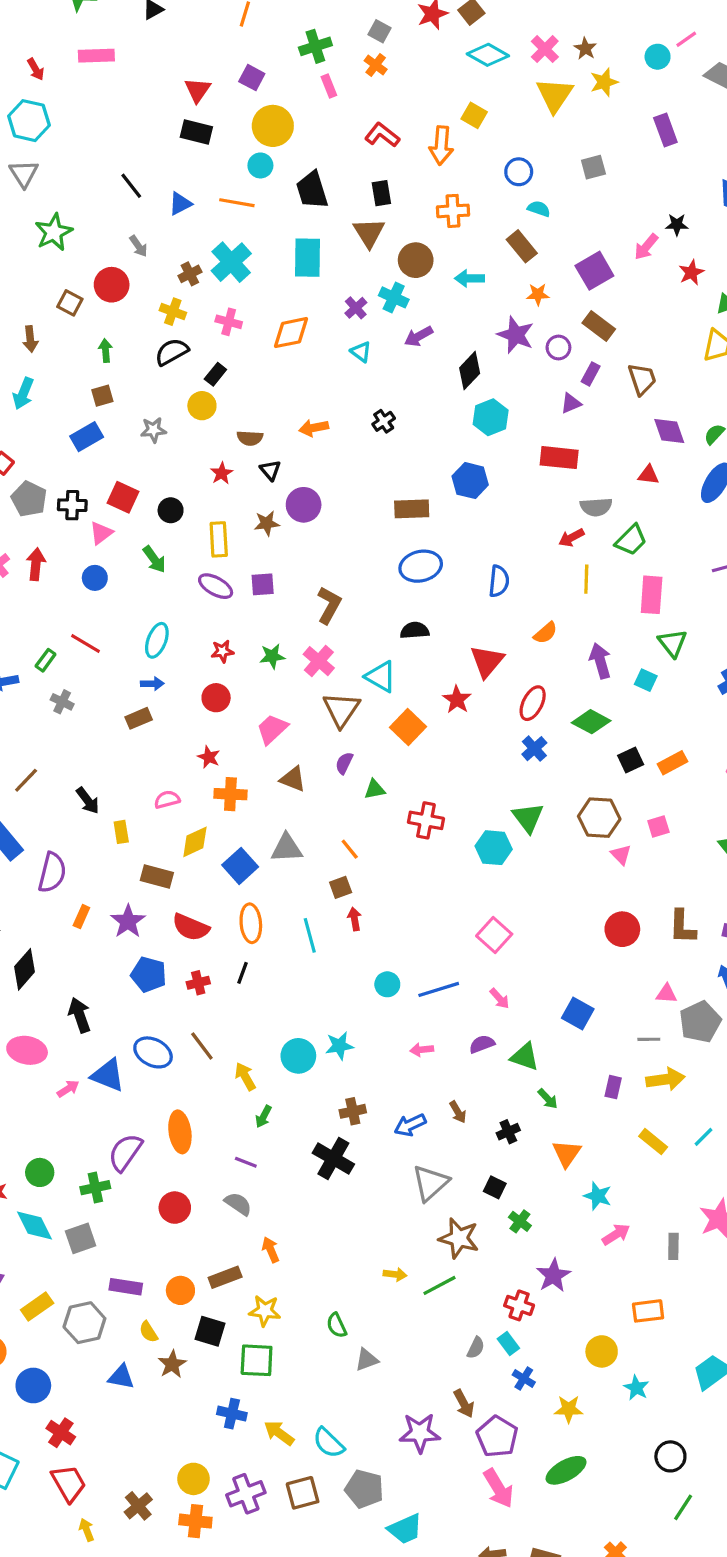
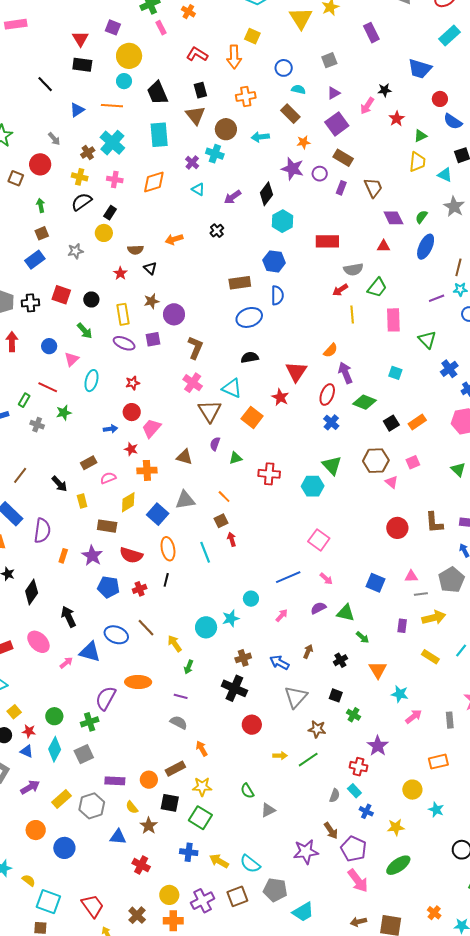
black line: (131, 186) -> (45, 84), moved
purple arrow: (419, 336) -> (233, 197), moved
purple triangle: (571, 403) -> (334, 93), moved
purple circle: (304, 505) -> (174, 314), moved
pink triangle: (101, 533) -> (72, 359), moved
blue semicircle: (499, 581) -> (277, 295), moved
green triangle: (673, 643) -> (427, 340), moved
green star: (272, 656) -> (64, 413), moved
purple arrow: (600, 661) -> (345, 373), moved
blue arrow: (152, 684) -> (110, 429), moved
brown rectangle: (139, 718) -> (89, 463), moved
pink trapezoid: (272, 729) -> (151, 428), moved
cyan circle: (387, 984) -> (251, 599), moved
pink triangle: (666, 994) -> (411, 576), moved
pink ellipse: (27, 1050) -> (38, 642), turned 40
pink arrow: (422, 1050) -> (282, 615), turned 144
brown arrow: (458, 1112) -> (308, 651), turned -120
blue arrow: (410, 1125) -> (279, 663), turned 60
orange ellipse: (180, 1132) -> (138, 682), turned -75
red circle: (175, 1208) -> (252, 725), moved
cyan diamond: (35, 1225) -> (55, 749), turned 60
brown star: (459, 1238) -> (317, 729), size x0.7
green square: (257, 1360) -> (200, 818), turned 35
red cross: (61, 1433) -> (141, 865), moved

